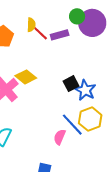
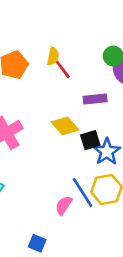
purple rectangle: (60, 35) -> (95, 99), moved
yellow diamond: (26, 77) -> (65, 126), moved

